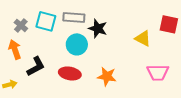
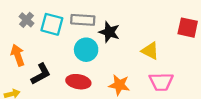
gray cross: (21, 25) -> (26, 20), moved
yellow triangle: (143, 38) -> (150, 51), moved
pink trapezoid: (158, 72) -> (161, 82), moved

